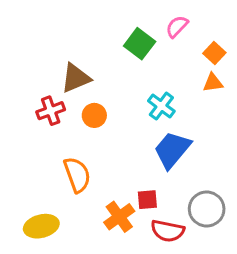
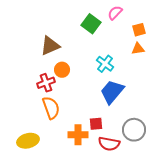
orange square: (214, 53) -> (139, 30), turned 32
red cross: (51, 111) -> (46, 83), moved
orange cross: (119, 217) -> (78, 135), turned 36

